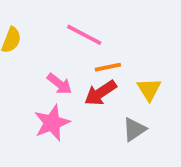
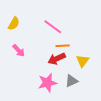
pink arrow: (59, 84) -> (19, 51), moved
pink star: (52, 123) -> (47, 83), moved

